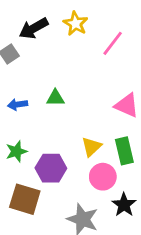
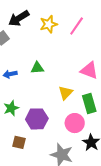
yellow star: (76, 24) -> (49, 24), moved, turned 30
yellow triangle: (91, 147) -> (66, 93), moved
brown square: (25, 199) -> (19, 142), size x0.6

